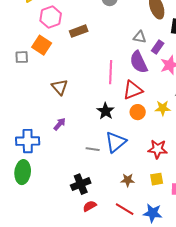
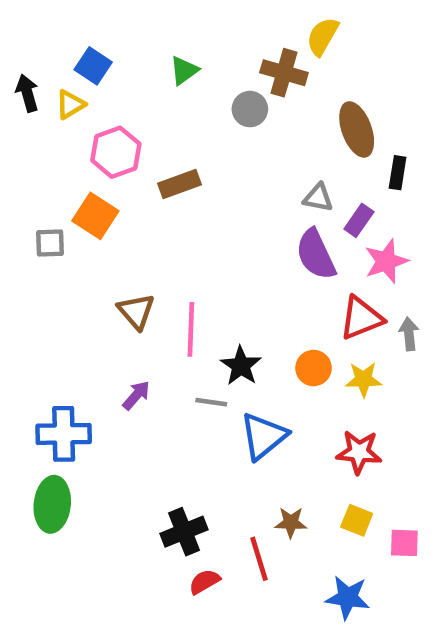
pink line: (111, 72) -> (191, 329), moved
red triangle: (133, 90) -> (361, 318), moved
yellow star: (163, 108) -> (363, 379), moved
gray line: (93, 149) -> (211, 402), moved
yellow square: (157, 179) -> (357, 520), turned 32
red line: (125, 209) -> (259, 559), moved, turned 42

